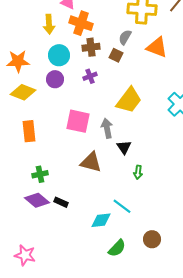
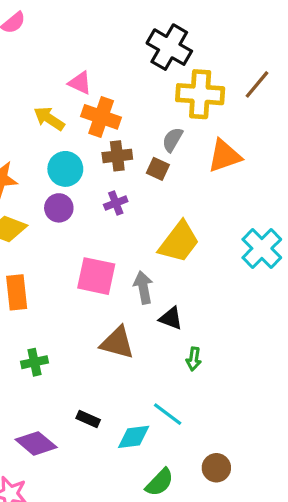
yellow arrow: (49, 24) -> (49, 119), turned 126
orange triangle: (157, 47) -> (224, 156), turned -40
black triangle: (124, 147) -> (171, 318), turned -35
purple diamond: (37, 200) -> (36, 443), moved
black rectangle: (61, 202) -> (88, 419), moved

